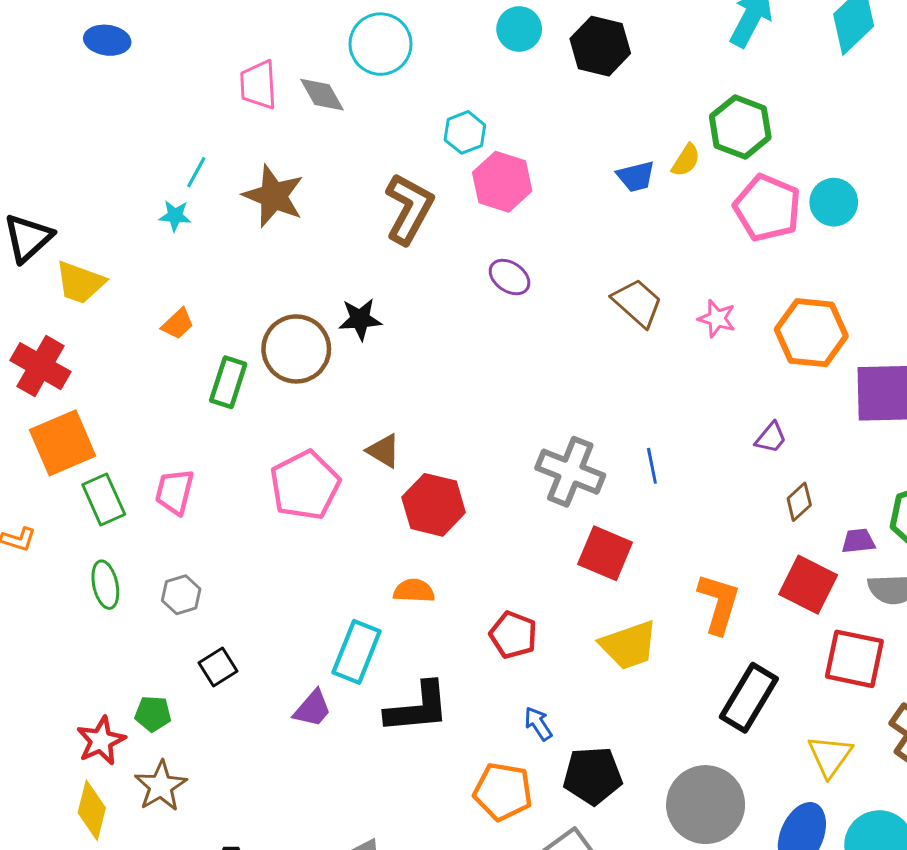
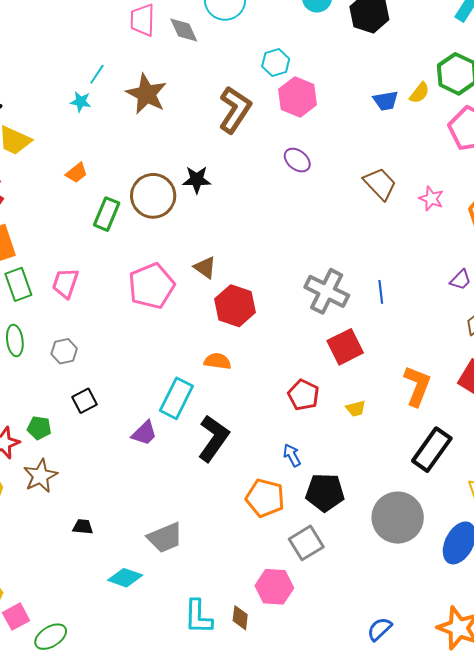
red square: (605, 553) -> (345, 347), turned 36
red pentagon: (513, 635) -> (303, 395), moved
yellow trapezoid: (629, 645) -> (356, 409), size x0.5
black L-shape: (418, 708) -> (213, 438), turned -54

